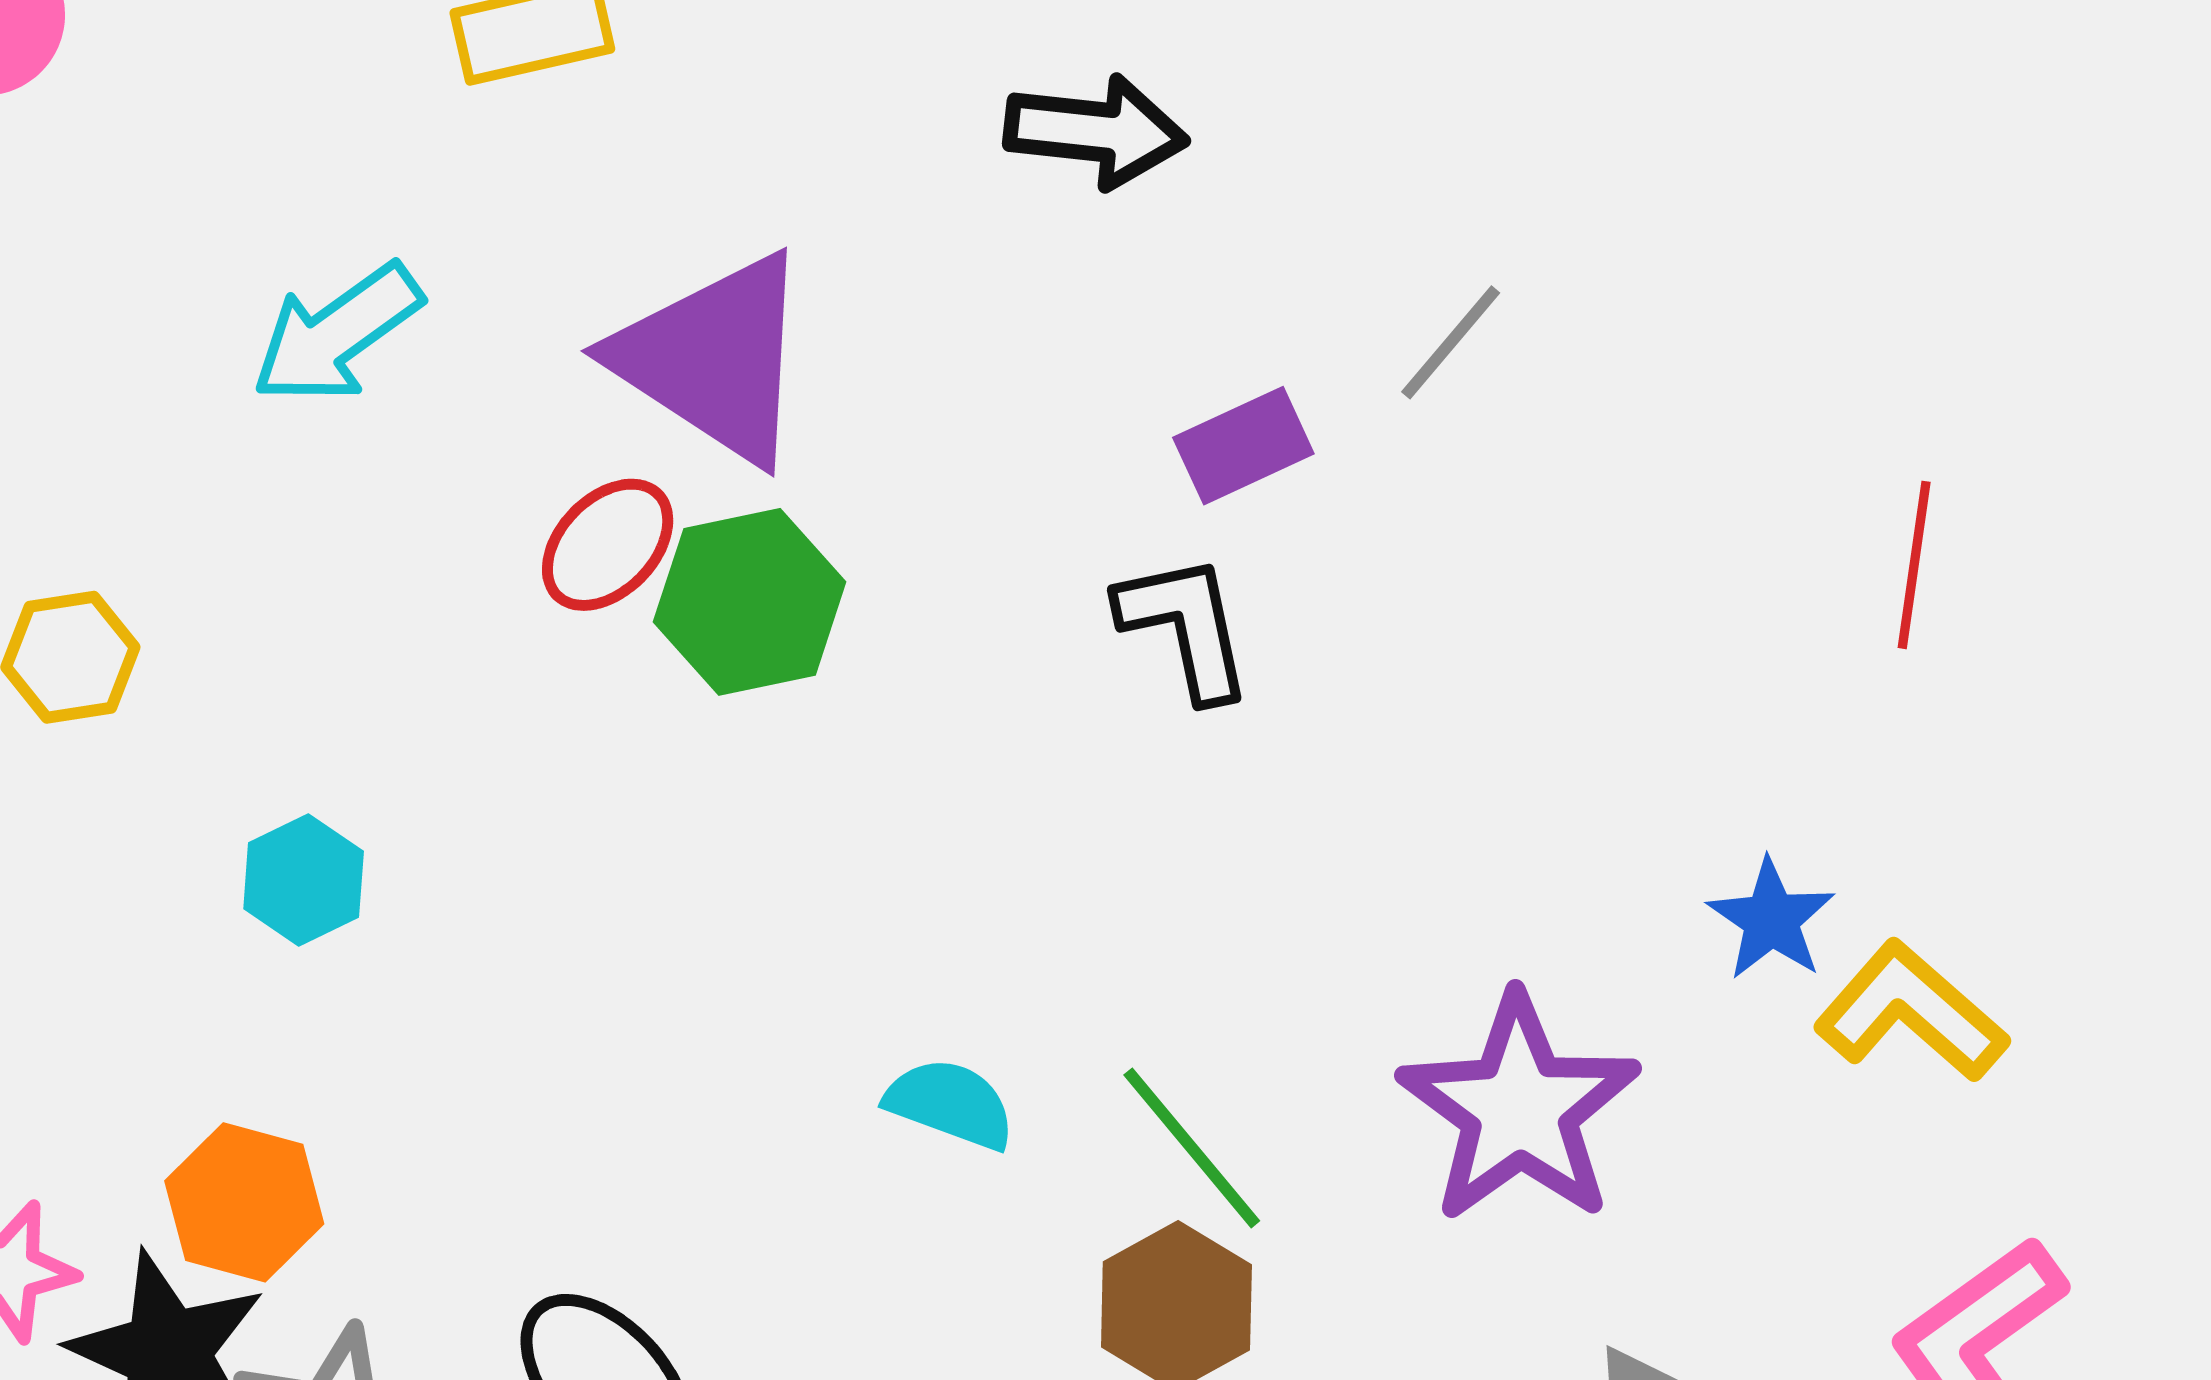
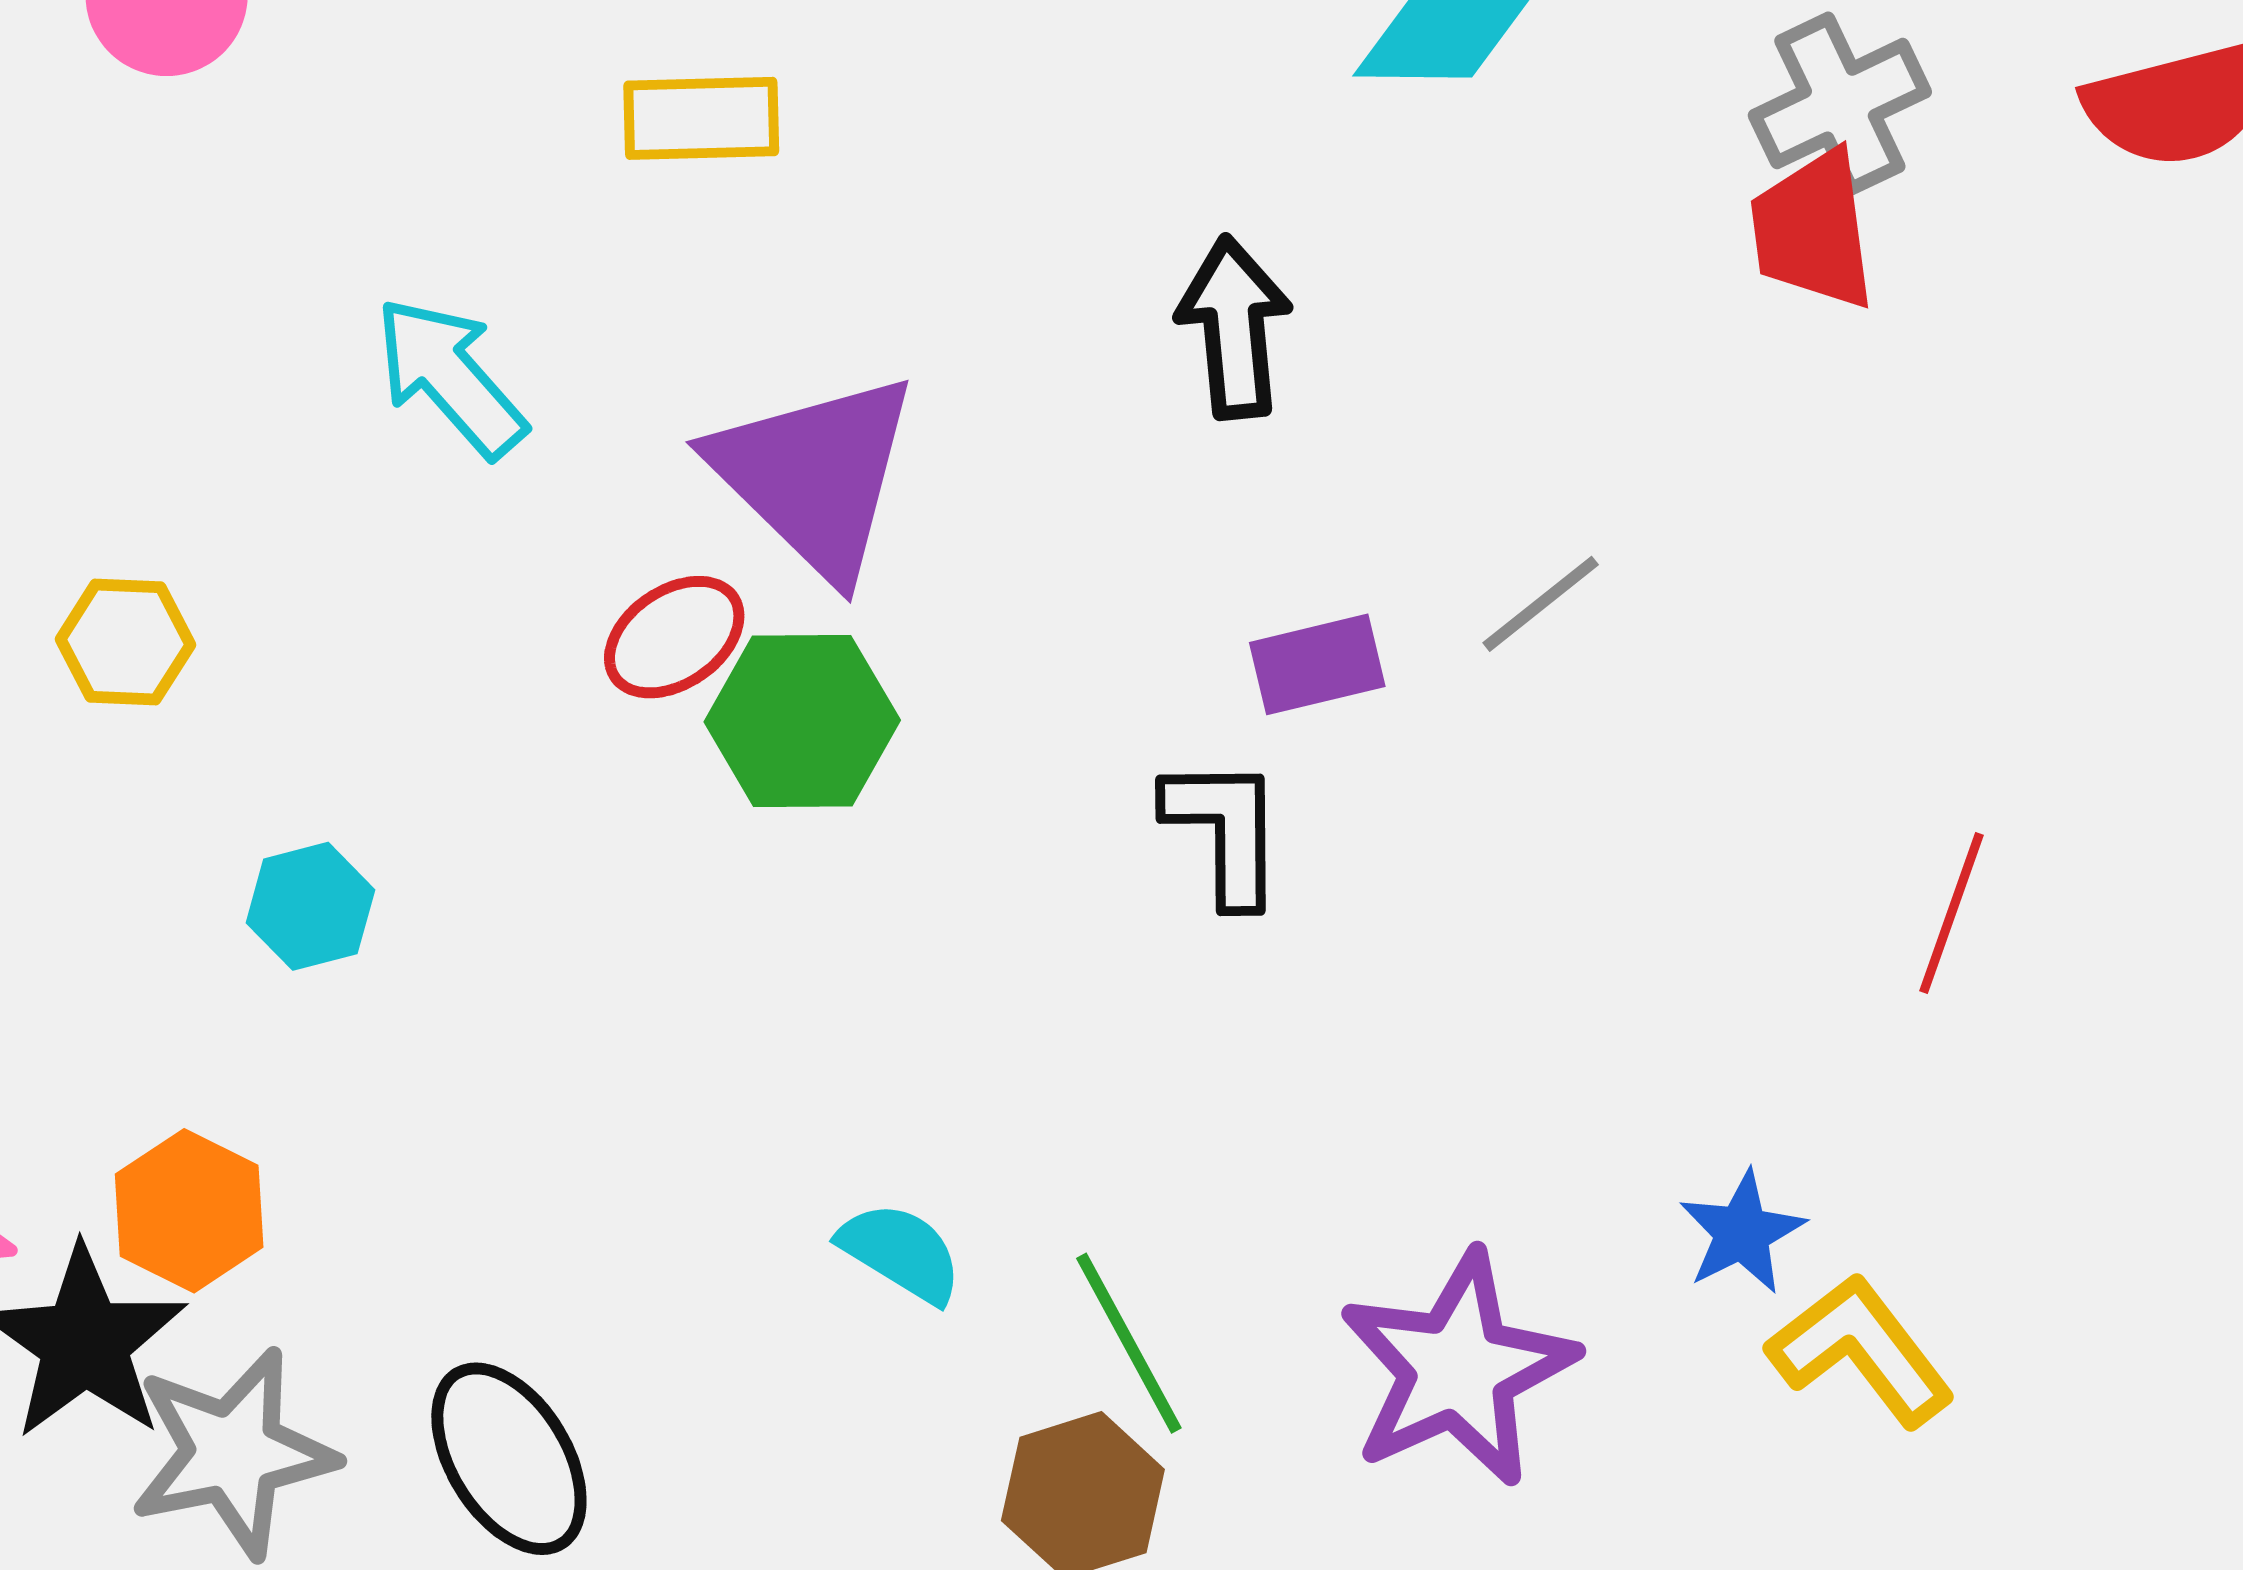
black arrow: (1096, 131) -> (1234, 327), turned -113
cyan arrow: (337, 334) -> (450, 377), turned 73

